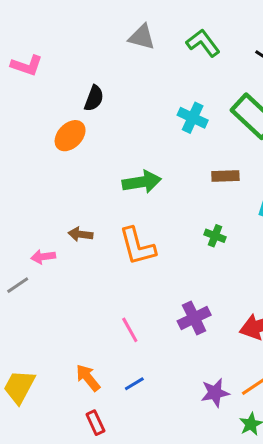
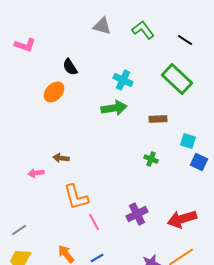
black semicircle: (94, 98) -> (70, 67), turned 126
cyan cross: (193, 118) -> (123, 80), moved
green arrow: (142, 182) -> (114, 108), moved
orange L-shape: (137, 246) -> (76, 197), moved
gray line: (18, 285) -> (19, 230), moved

